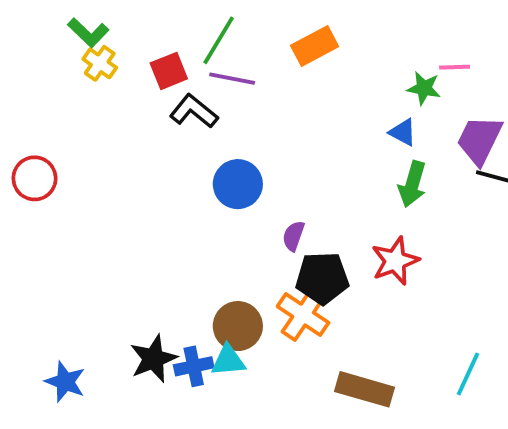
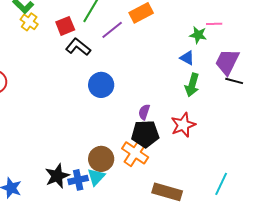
purple line: (232, 79) -> (112, 30), moved, turned -50
purple semicircle: (293, 236) -> (144, 112), moved
cyan triangle: (228, 361) -> (96, 177), turned -42

